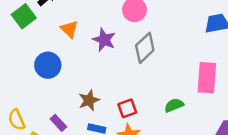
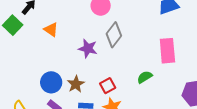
purple star: (104, 40) -> (88, 48), moved
blue circle: (48, 65) -> (51, 82), moved

